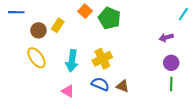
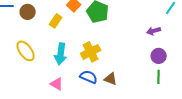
yellow rectangle: (58, 25) -> (56, 21), moved
brown circle: (38, 30) -> (28, 12), moved

